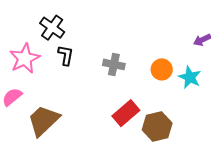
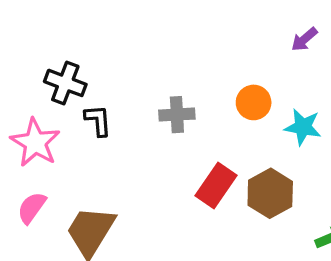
cyan star: (190, 77) -> (303, 127), moved

